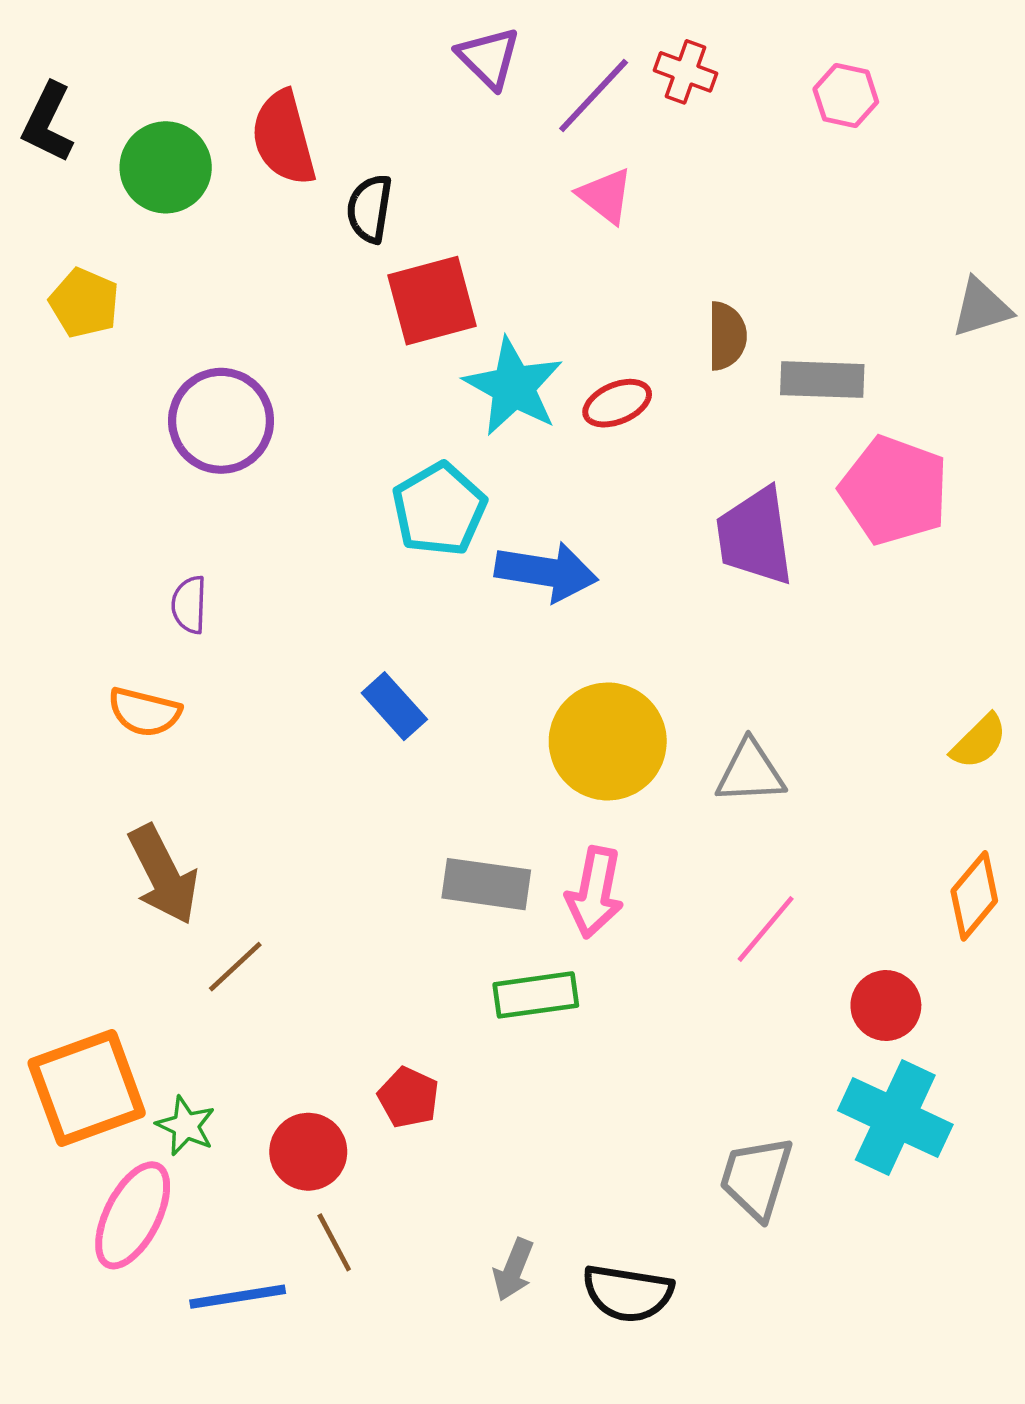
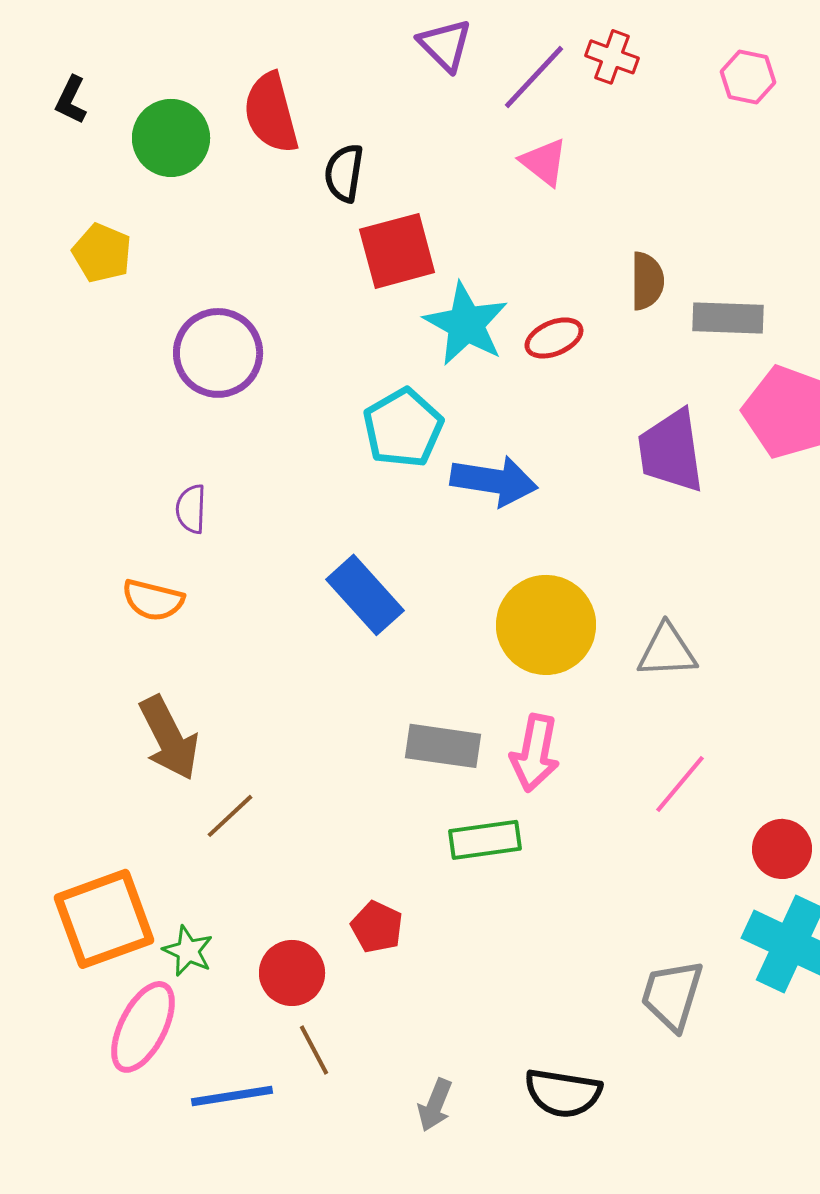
black L-shape: (48, 123) -> (71, 100), size x0.7
blue rectangle: (394, 706) -> (365, 595), size x1.4
gray arrow: (513, 1270) -> (435, 1105), moved

